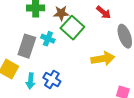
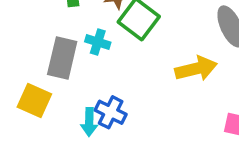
cyan arrow: (31, 81) -> (89, 122), moved

